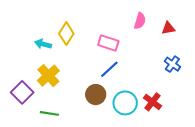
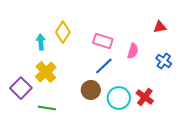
pink semicircle: (140, 21) -> (133, 51), moved
cyan arrow: (43, 44) -> (41, 42), turned 70

